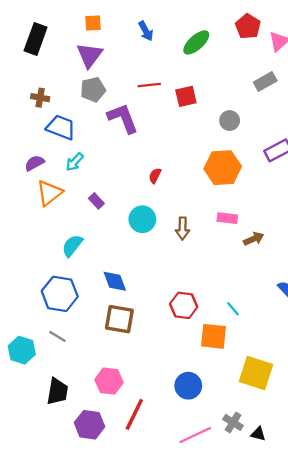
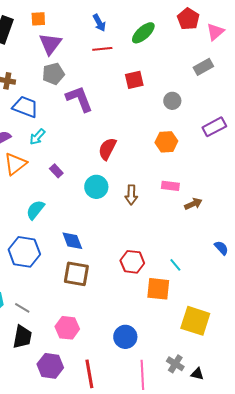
orange square: (93, 23) -> (38, 19), moved
red line: (149, 85) -> (102, 49), moved
orange hexagon: (223, 168) -> (166, 142), size x0.7
red semicircle: (155, 176) -> (107, 149), size x1.6
gray line: (57, 336) -> (22, 308), moved
blue circle: (188, 386) -> (125, 337), moved
red line: (134, 414) -> (89, 374), moved, turned -36
pink line: (195, 435) -> (142, 375), turned -68

